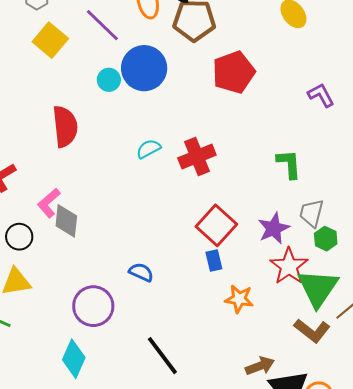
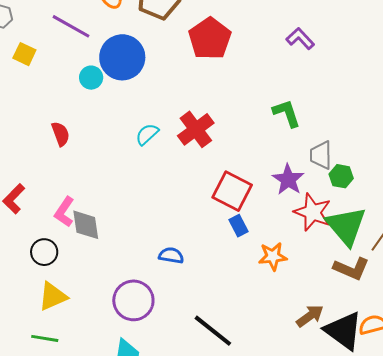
yellow square: (50, 40) -> (24, 54), size x0.7
red semicircle: (65, 127) -> (61, 134), size x0.6

